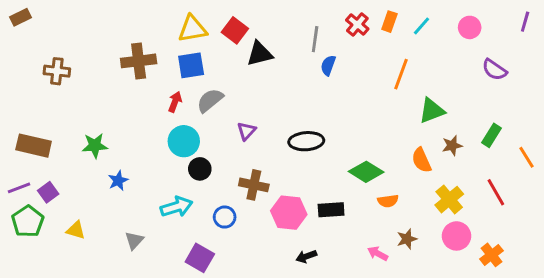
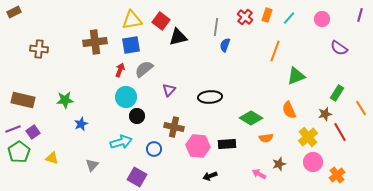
brown star: (452, 146) -> (325, 114), moved

